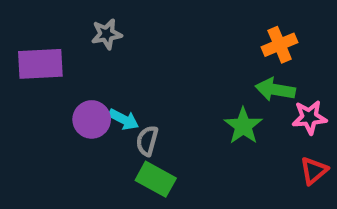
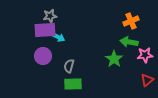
purple rectangle: (40, 64) -> (45, 30), moved
cyan arrow: (124, 119) -> (58, 37), moved
green rectangle: (156, 179) -> (73, 84), turned -30

